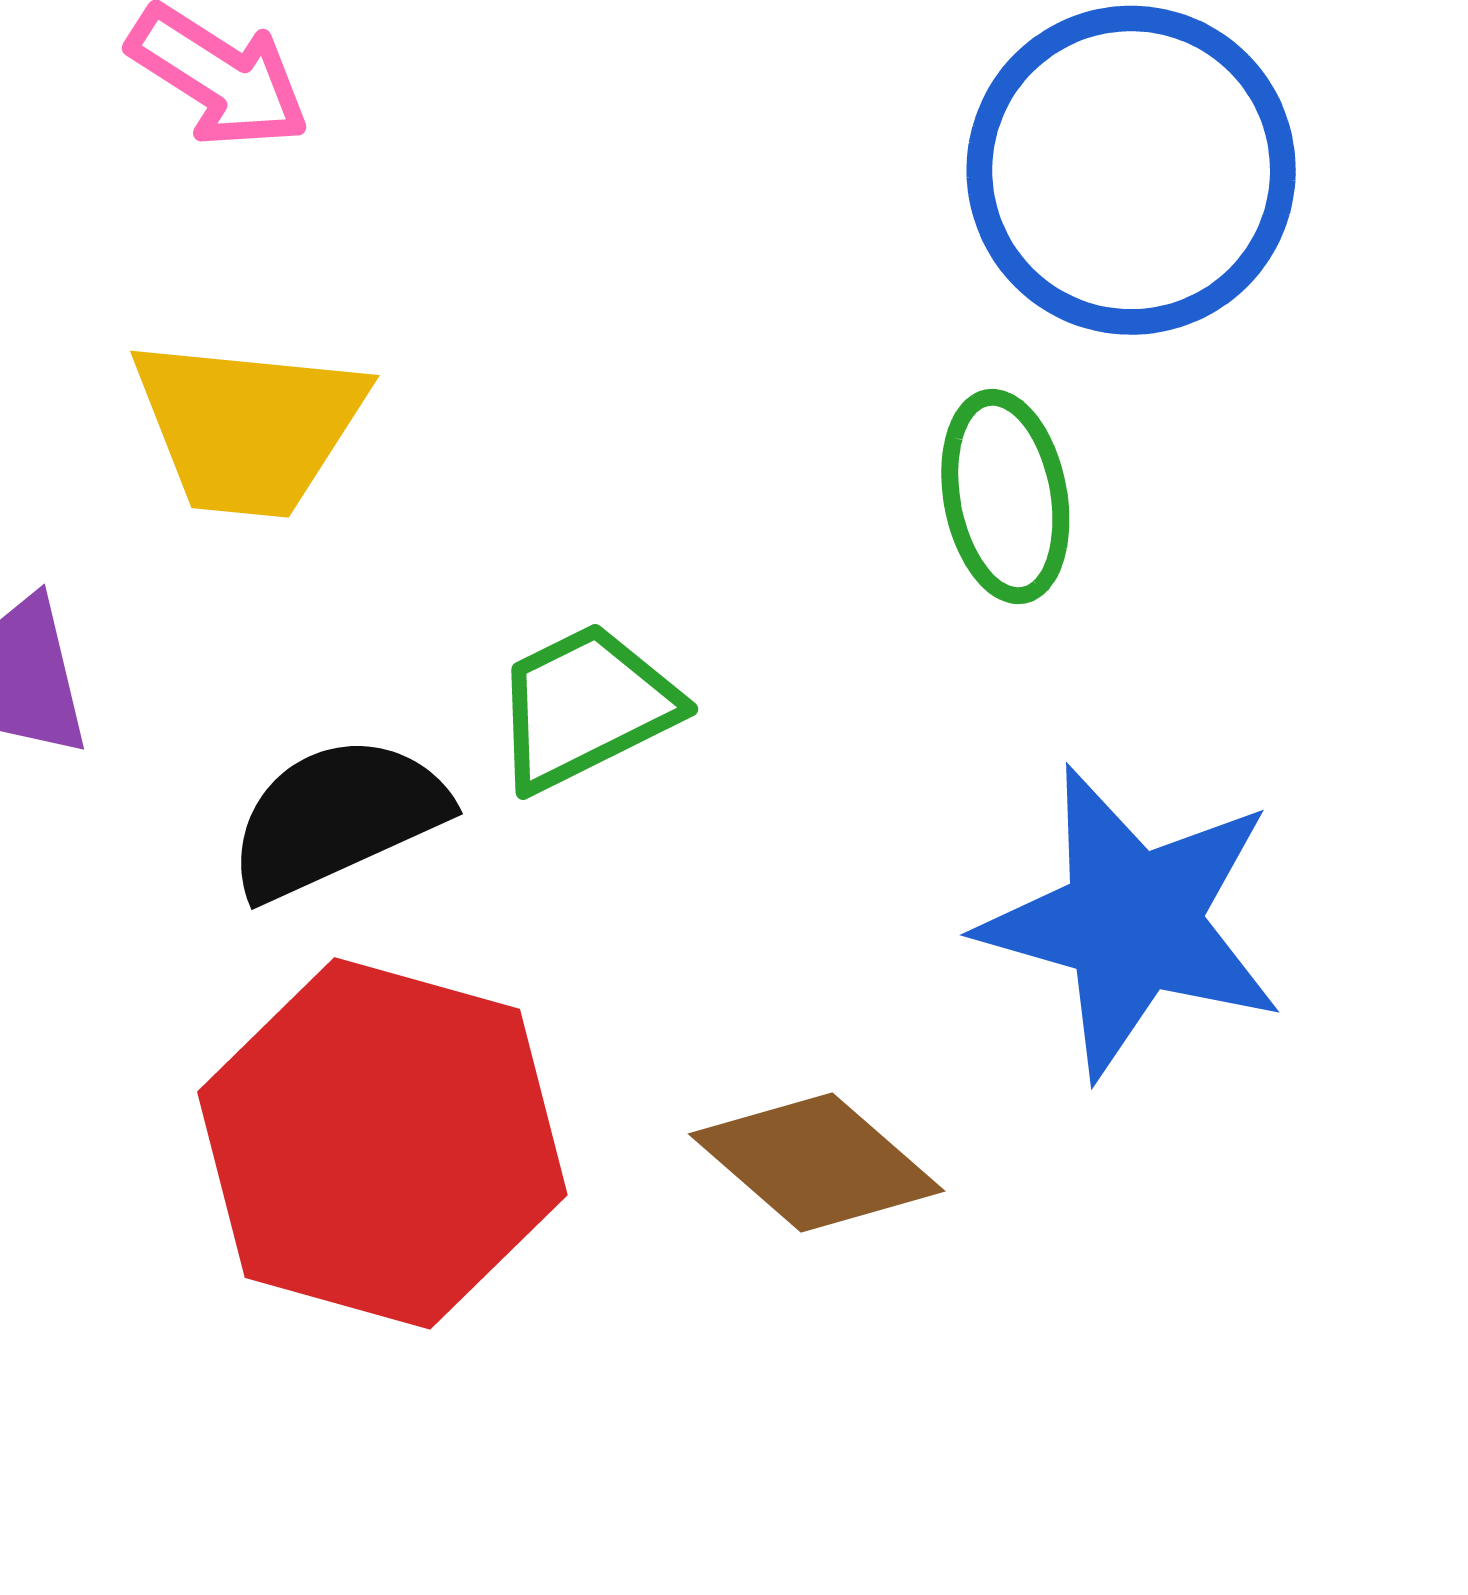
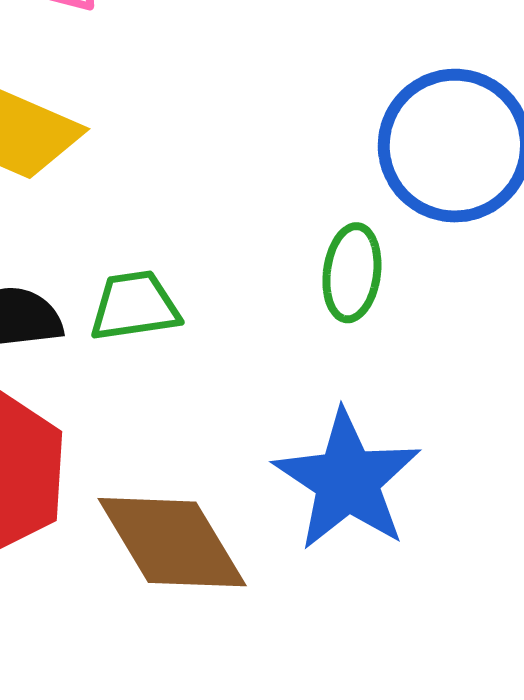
brown diamond: (817, 1162) -> (172, 542), size x1.4

